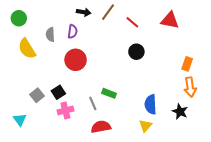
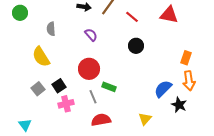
purple semicircle: (73, 31) -> (91, 35), moved, turned -48
yellow semicircle: (27, 49) -> (41, 57), moved
red circle: (76, 60) -> (89, 69), moved
blue semicircle: (151, 104) -> (163, 89), moved, turned 48
cyan triangle: (20, 120) -> (25, 125), moved

